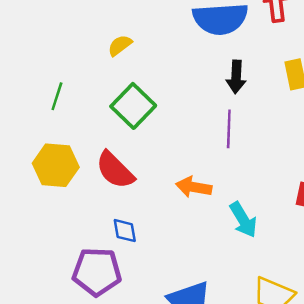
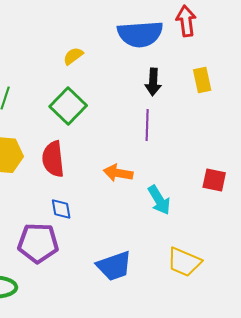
yellow semicircle: (120, 45) -> (73, 56), moved
red semicircle: (115, 170) -> (53, 159), turned 39

